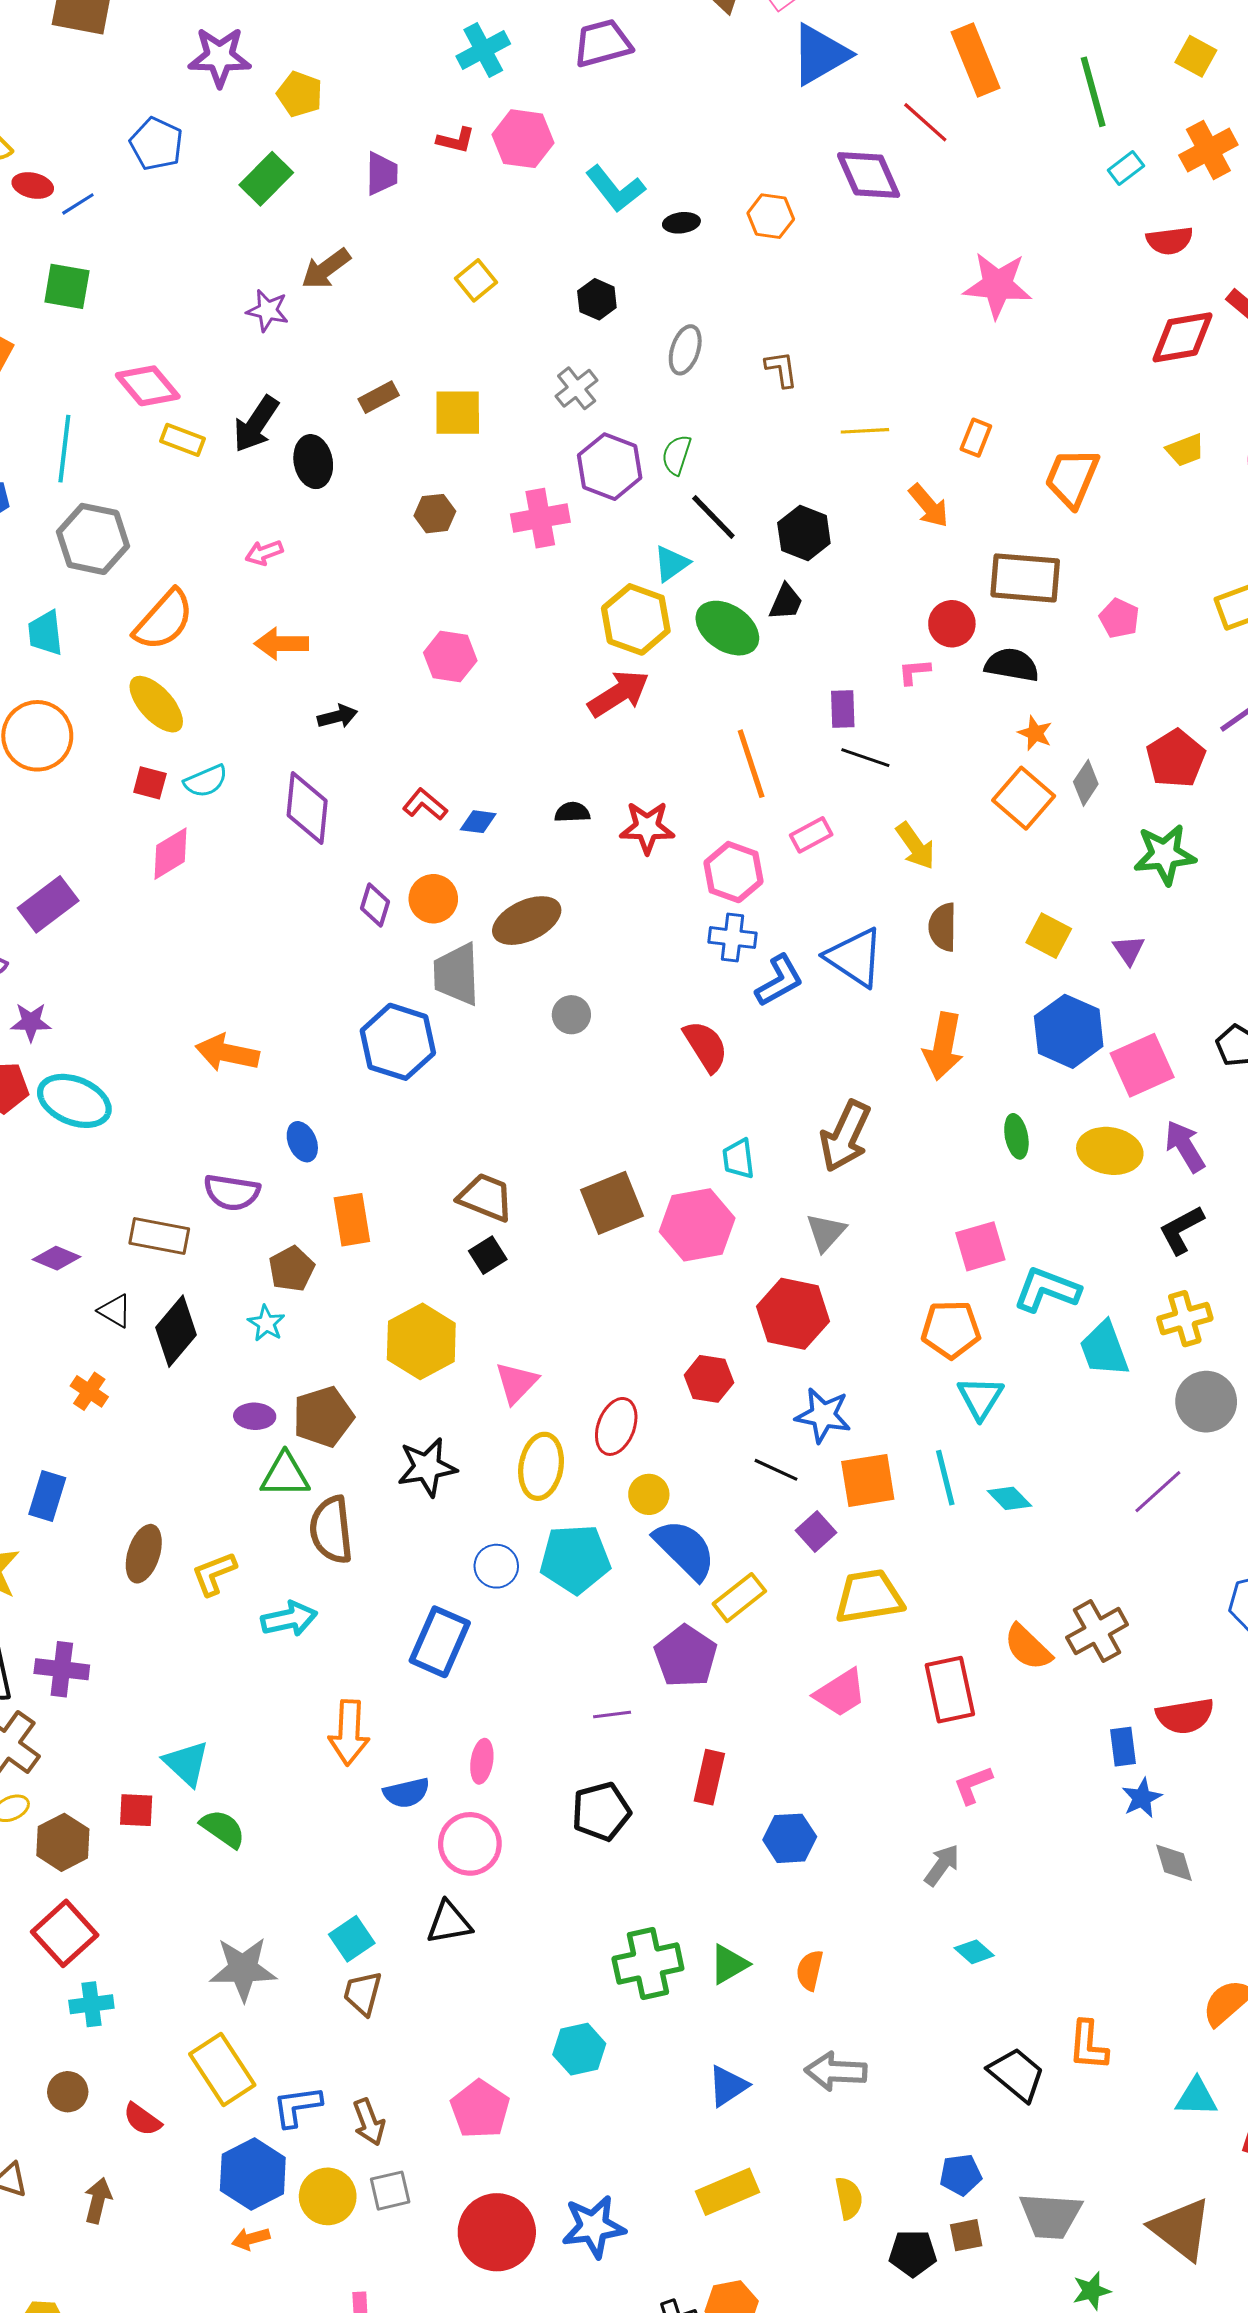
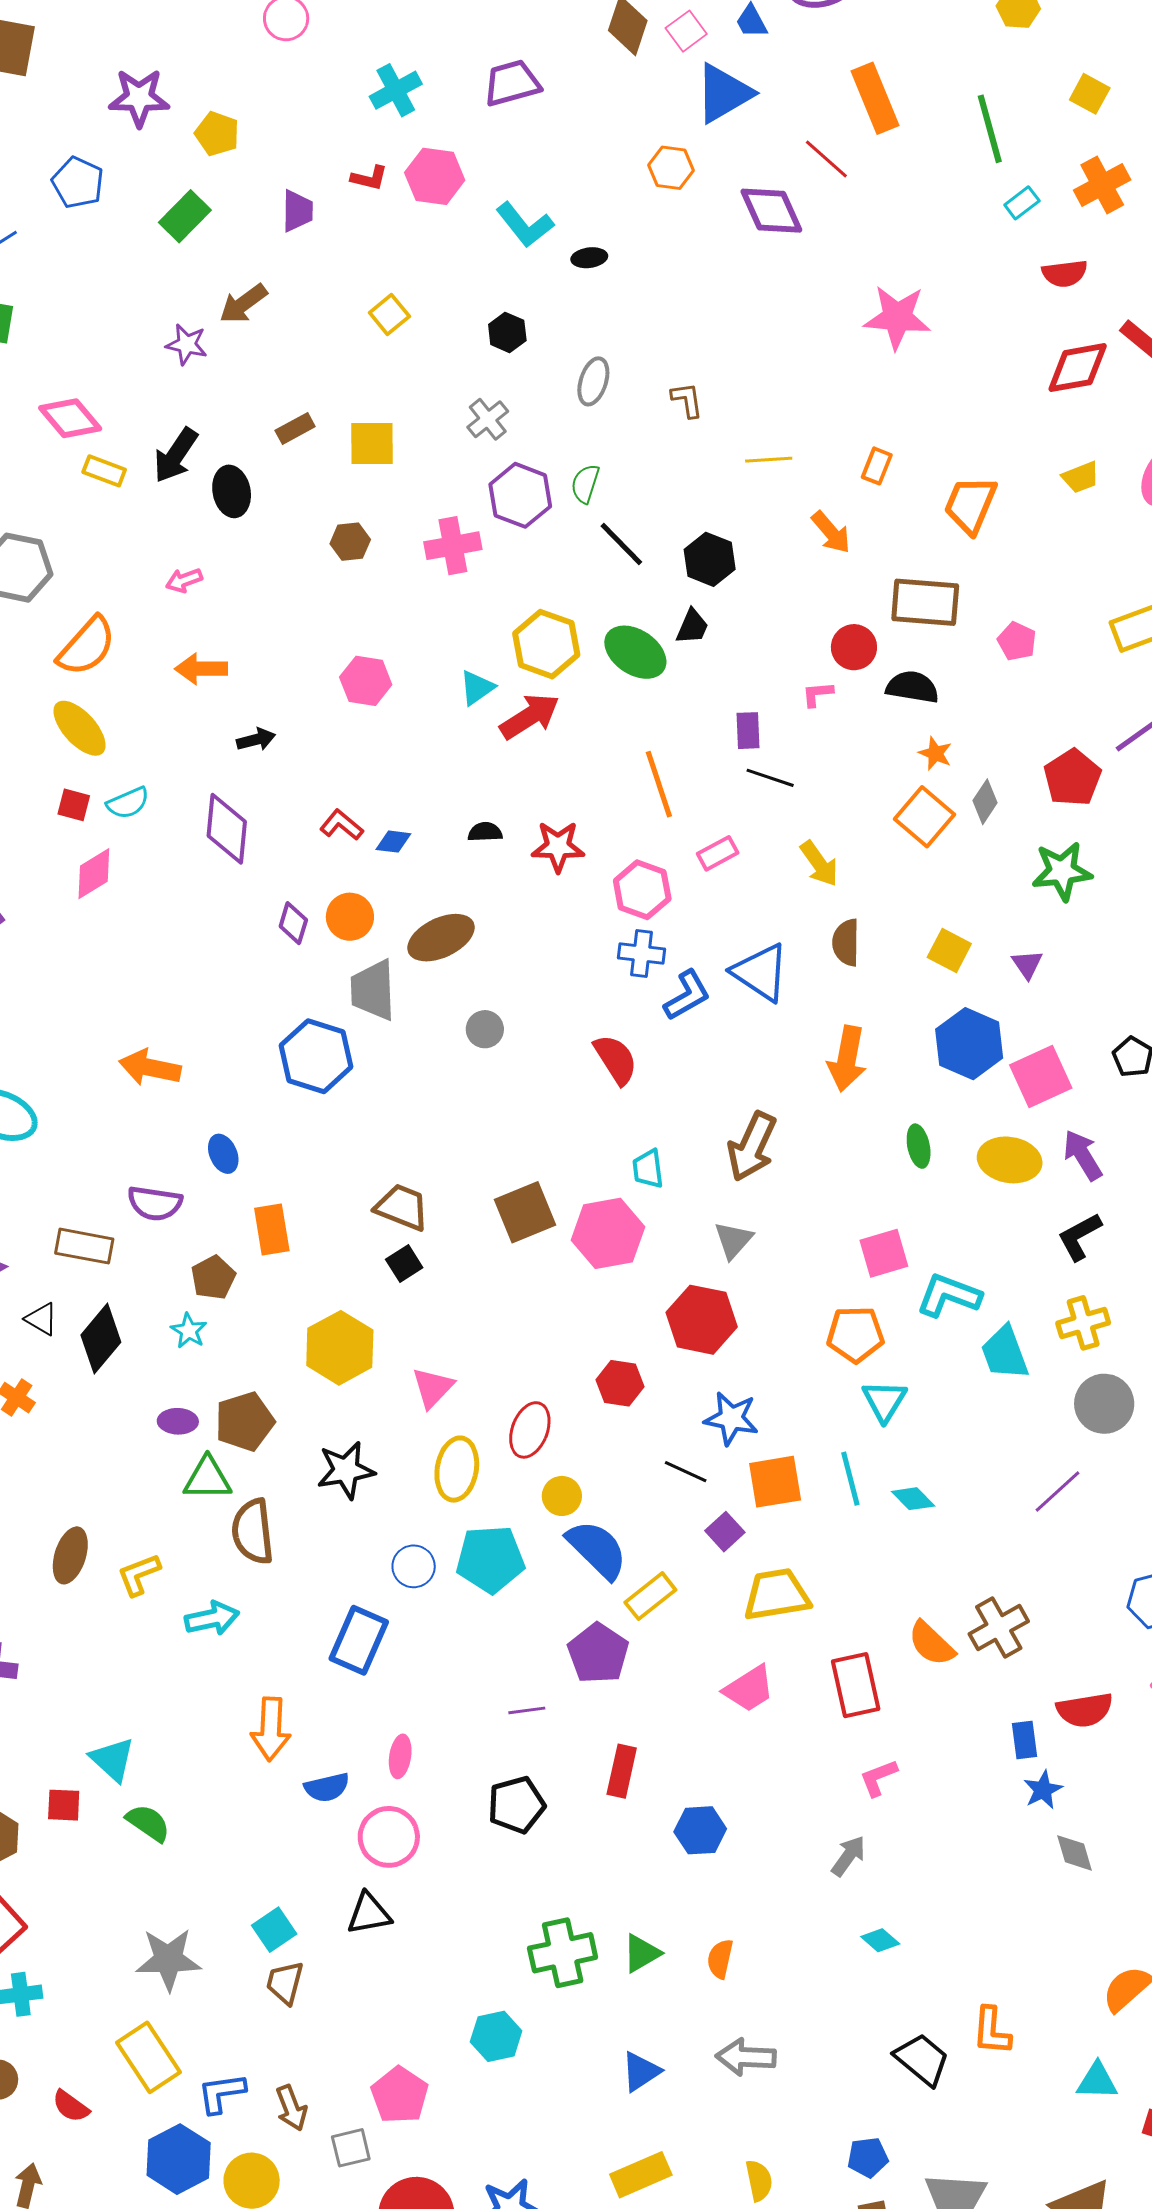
orange hexagon: (771, 216) -> (671, 168), moved
cyan triangle: (671, 564) -> (477, 688), moved
gray square: (390, 2191) -> (351, 2148), moved

